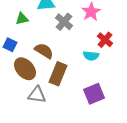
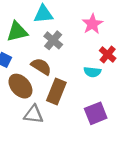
green triangle: (22, 19) -> (17, 32), size x1.5
gray cross: (64, 22) -> (53, 40), moved

